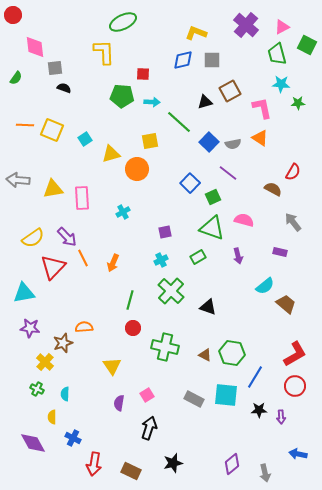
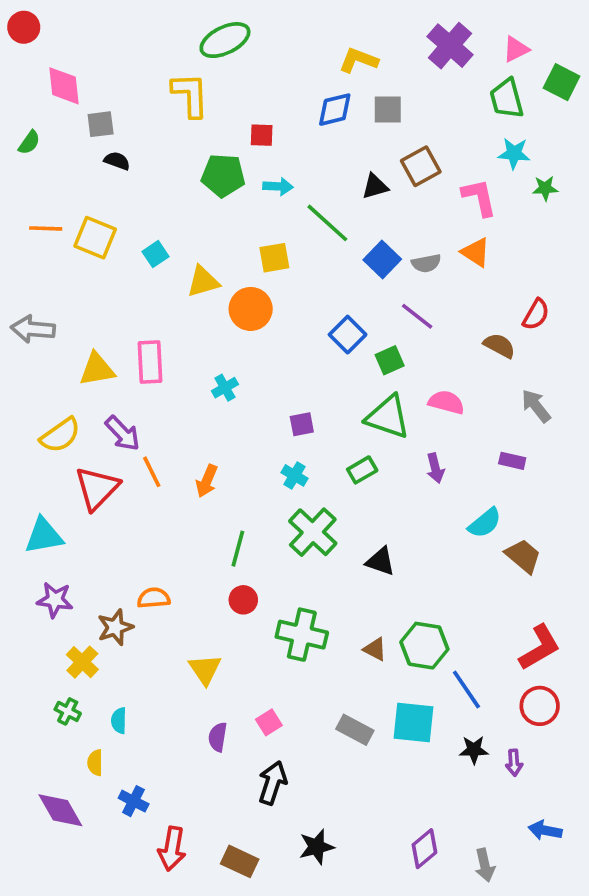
yellow triangle: (53, 189) -> (97, 369), moved
cyan cross: (161, 260) -> (294, 475), turned -32
blue line: (255, 377) -> (466, 689), turned -65

